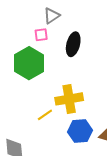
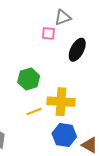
green hexagon: (29, 63) -> (29, 79), moved, size x0.7

